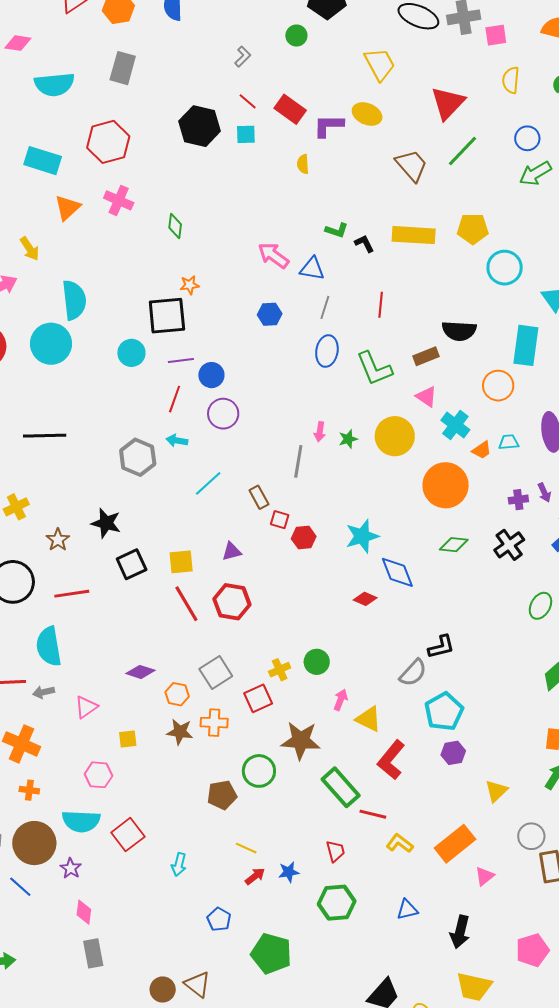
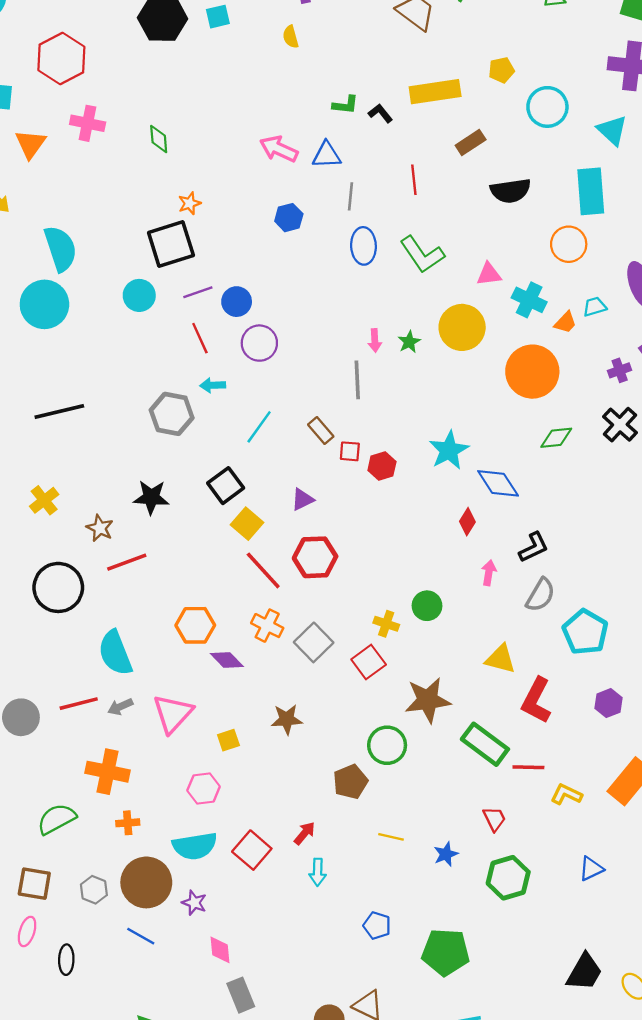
yellow pentagon: (473, 229) -> (501, 70), size x0.7
brown rectangle: (426, 356) -> (471, 143), moved
pink triangle: (426, 397) -> (489, 274), turned -30
red line: (175, 399) -> (200, 338), turned -32
yellow square: (181, 562) -> (247, 524), turned -32
black square: (132, 564) -> (226, 486), moved
red line: (72, 594) -> (127, 562), moved
red diamond: (365, 599) -> (467, 522), turned -70
black L-shape: (441, 647) -> (534, 547), moved
yellow cross: (280, 670) -> (386, 624), turned -35
purple diamond: (140, 672) -> (227, 660), turned 40
orange hexagon: (177, 694) -> (195, 625), moved, size x1.4
pink arrow: (341, 700) -> (489, 573), moved
pink triangle: (86, 707) -> (173, 714), size x1.5
orange cross: (214, 723) -> (267, 626), moved, turned 36
purple hexagon: (453, 753) -> (608, 703), moved
red arrow: (255, 876) -> (305, 833), moved

